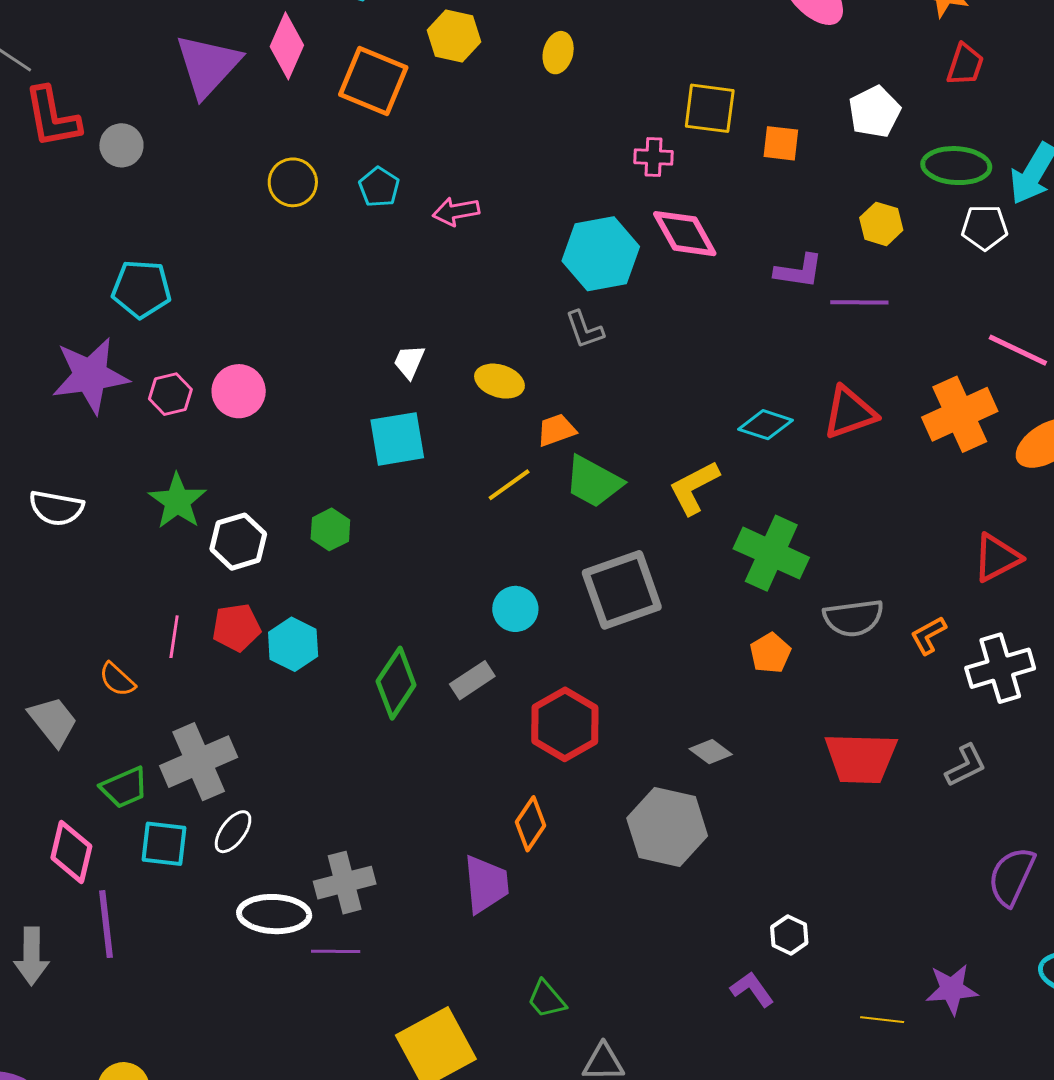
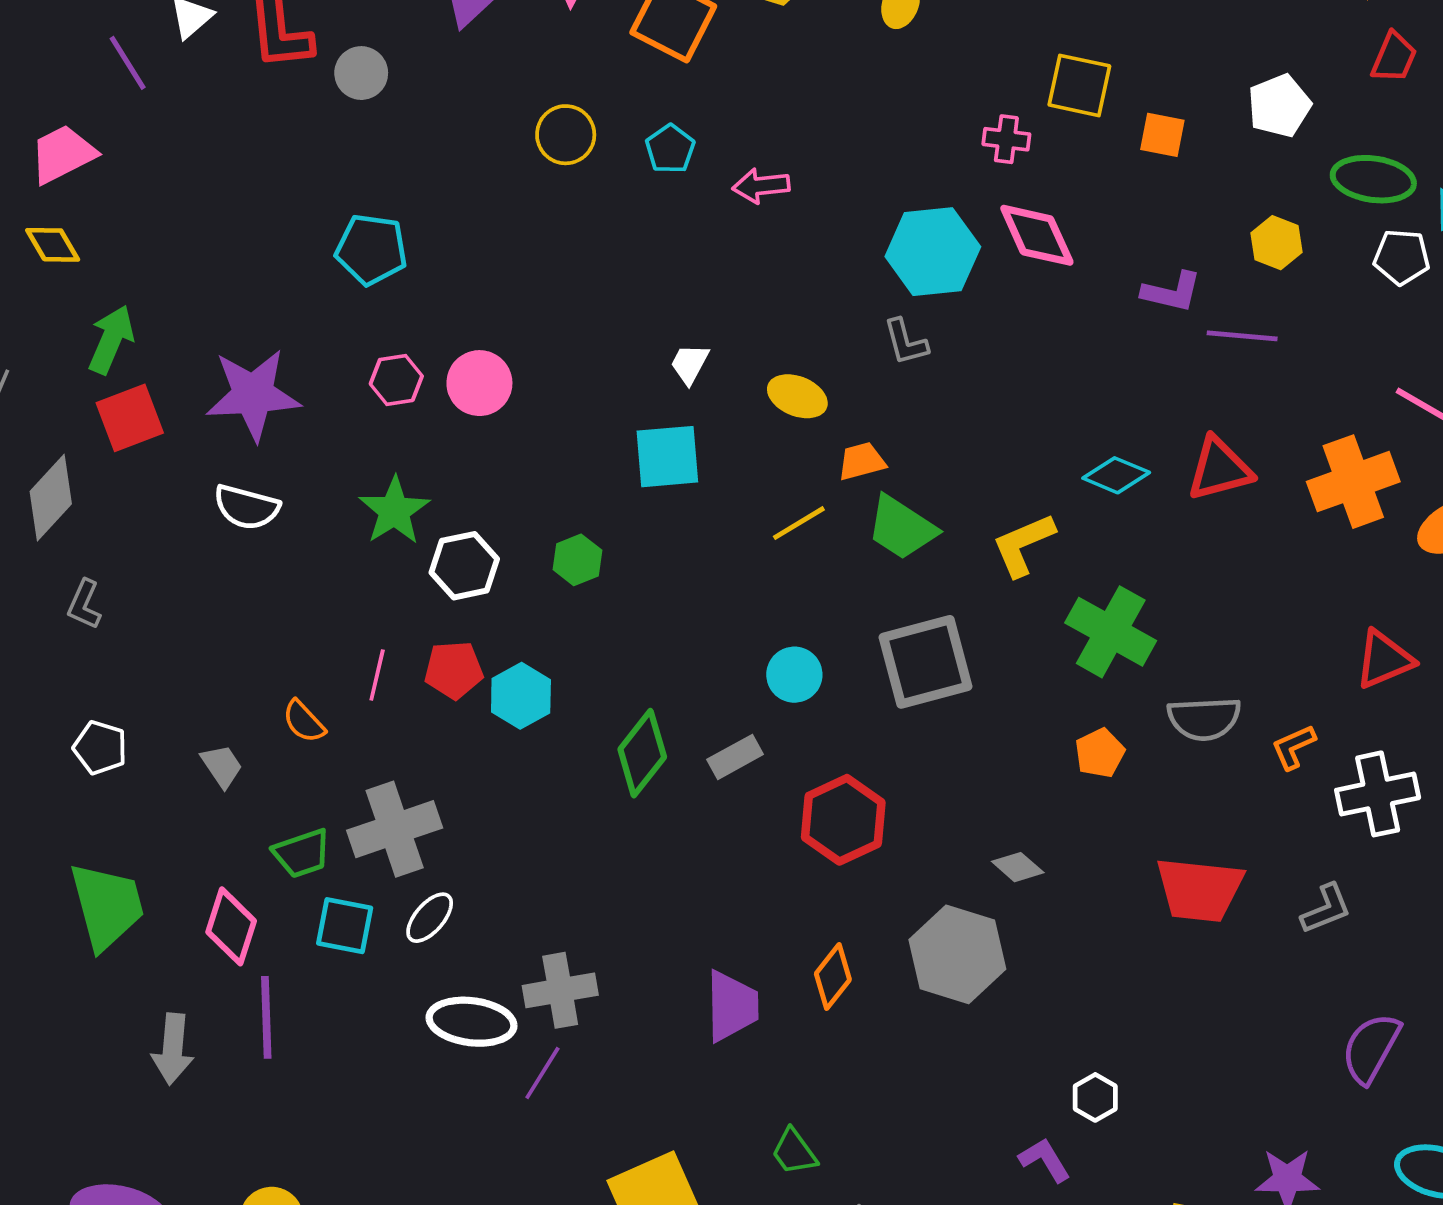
purple star: (90, 375) -> (253, 395), moved
gray trapezoid: (53, 721) -> (222, 766), size x0.7
orange diamond: (531, 824) -> (833, 977), moved
purple line: (336, 951) -> (542, 1073), turned -63

